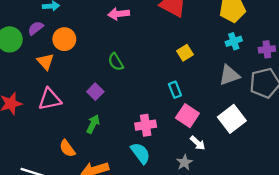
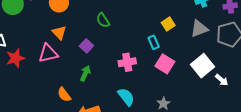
yellow square: (185, 53) -> (168, 24), moved
orange triangle: (45, 62) -> (59, 33), moved
pink cross: (146, 125) -> (127, 62), moved
white arrow: (198, 143) -> (222, 80), moved

